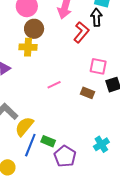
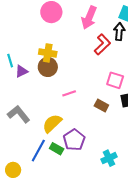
brown circle: (34, 29) -> (48, 67), moved
yellow semicircle: (24, 126) -> (52, 123), moved
purple pentagon: (65, 156) -> (74, 140), moved

